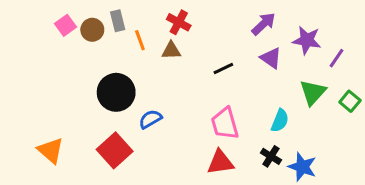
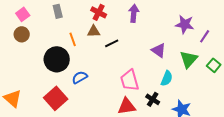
purple arrow: (264, 24) -> (134, 13), moved, turned -42
brown circle: (92, 30) -> (22, 34), moved
orange line: (140, 40) -> (73, 39), moved
purple triangle: (271, 58) -> (159, 50), moved
black line: (223, 68) -> (112, 43), moved
black cross: (271, 156) -> (153, 99), moved

